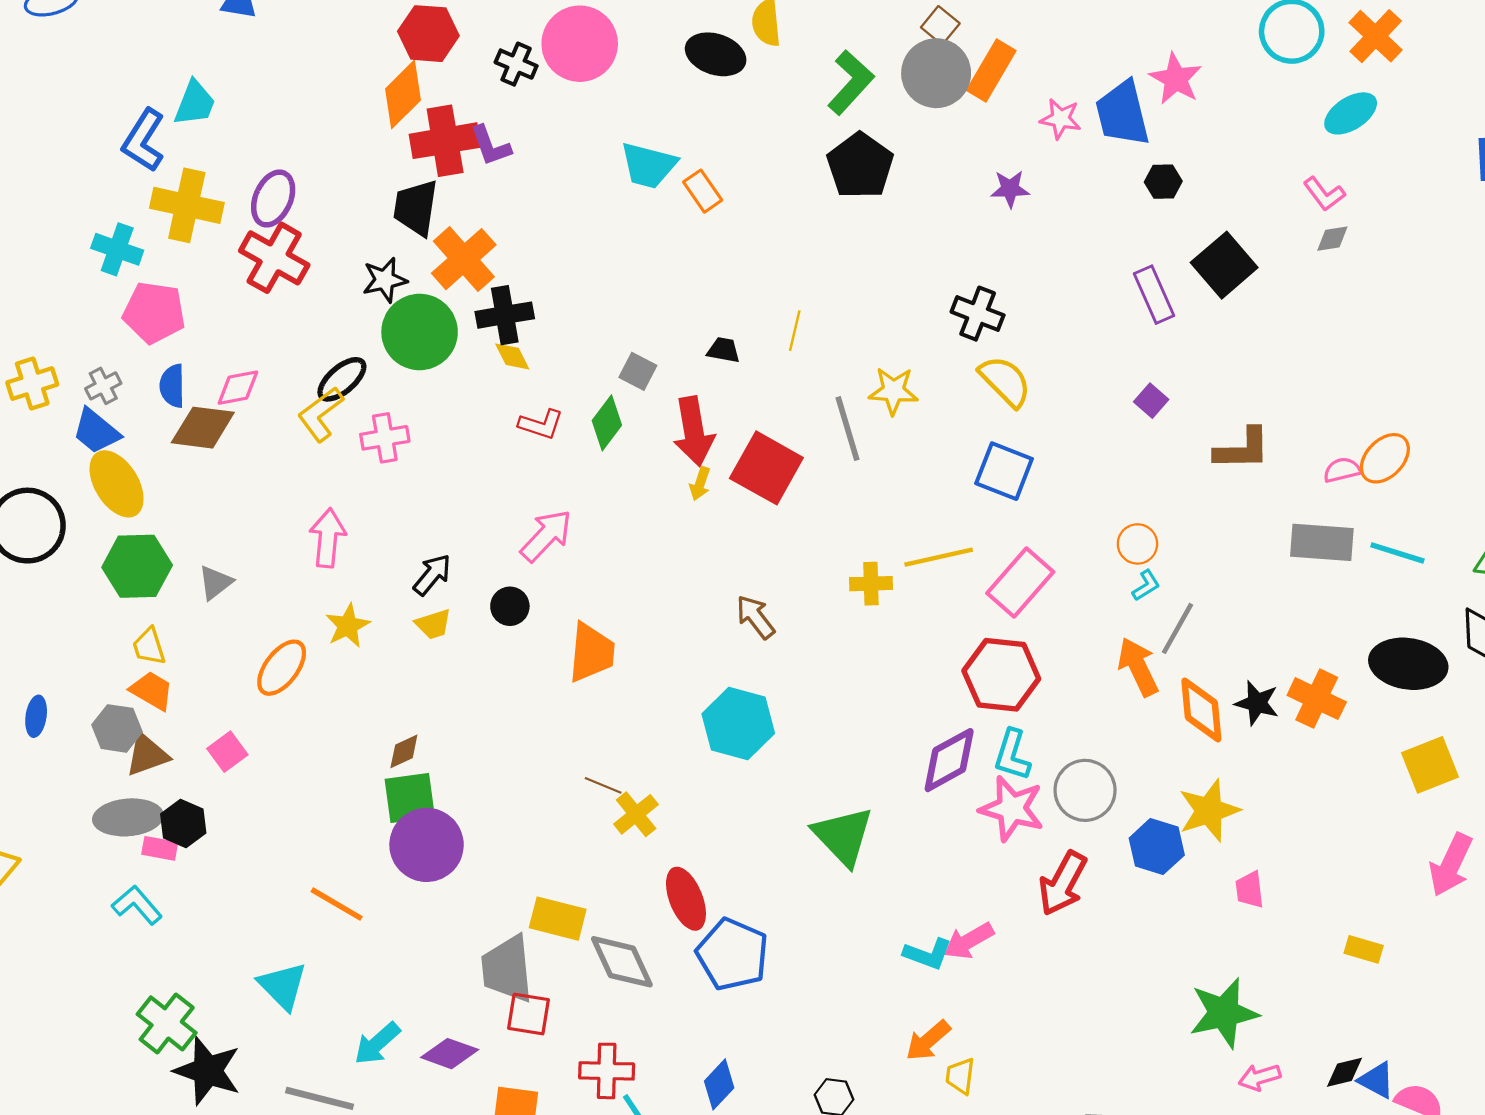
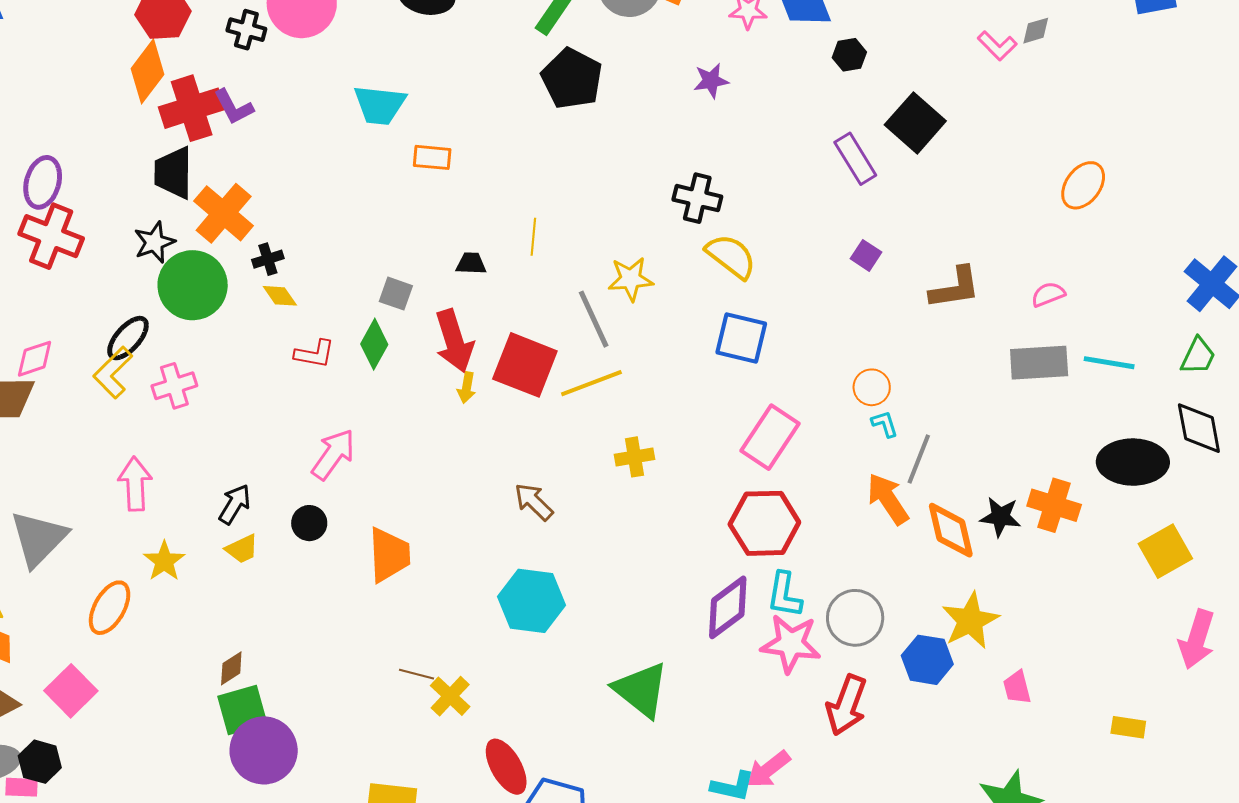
orange rectangle: (703, 191) -> (432, 157), moved, turned -42
gray diamond: (1332, 239) -> (1036, 31), moved
black cross: (505, 315) -> (268, 259), size x0.6
orange ellipse: (1385, 458) -> (1083, 185), moved
yellow line: (939, 557) -> (591, 383), moved
gray triangle: (215, 583) -> (39, 539), size x1.8
cyan L-shape: (1146, 585) -> (885, 424), turned -68
pink square: (227, 752) -> (71, 691), size x1.4

